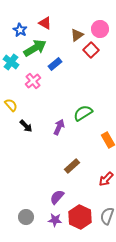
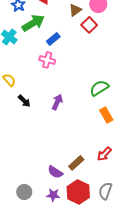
pink cross: (33, 81) -> (47, 60), moved, turned -35
green semicircle: (83, 113) -> (99, 88), moved
brown rectangle: (72, 166) -> (76, 163), moved
purple semicircle: (57, 197) -> (55, 172), turned -98

